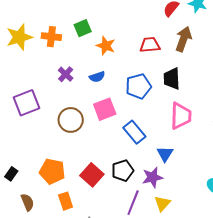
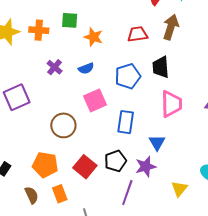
green square: (83, 28) -> (70, 20), turned 30
brown circle: (71, 120) -> (63, 125), moved
blue rectangle: (134, 132) -> (126, 122), turned 50
brown semicircle: (27, 202) -> (32, 195), moved
yellow triangle: (162, 203) -> (179, 189), moved

